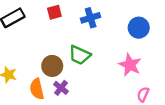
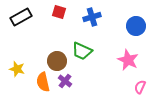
red square: (54, 12) -> (59, 12), turned 32

